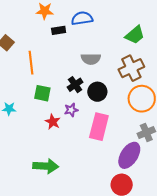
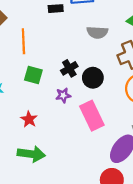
gray semicircle: (91, 59) -> (97, 32), moved
red star: (53, 122) -> (29, 119), moved
pink rectangle: (99, 127) -> (92, 116), turned -44

